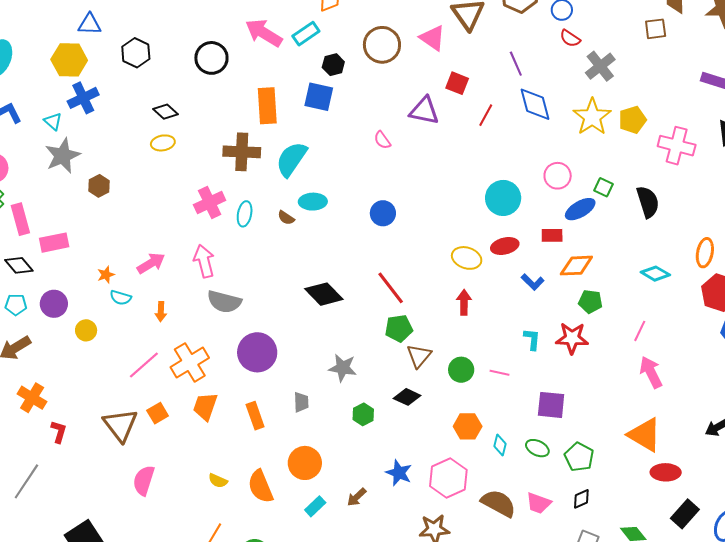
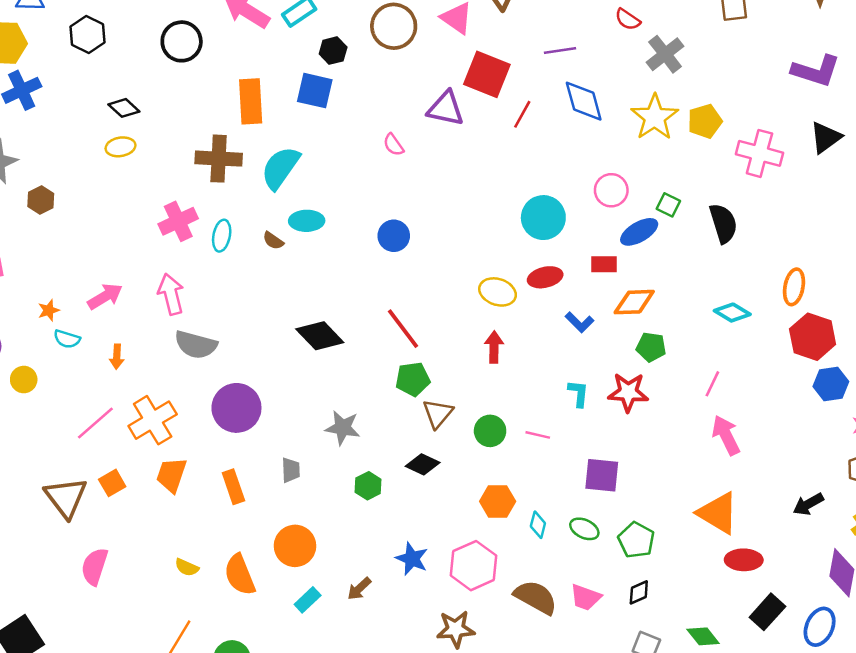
purple line: (516, 64) -> (560, 50), turned -75
red square: (457, 83) -> (487, 74), size x1.6

